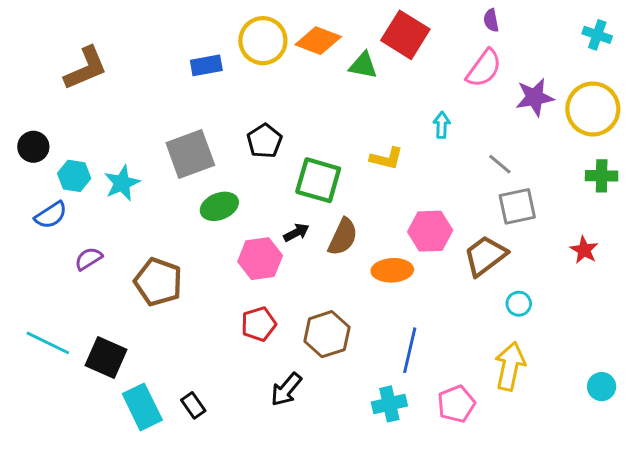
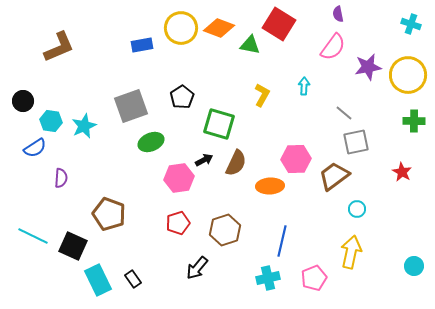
yellow L-shape: (386, 158) -> (262, 95), moved, turned -75
purple semicircle: (89, 259) -> (61, 178), turned 126
brown pentagon: (158, 282) -> (109, 214), moved

